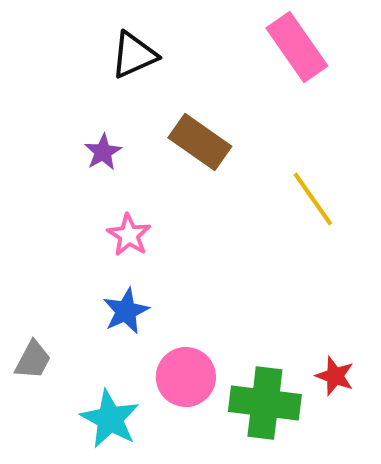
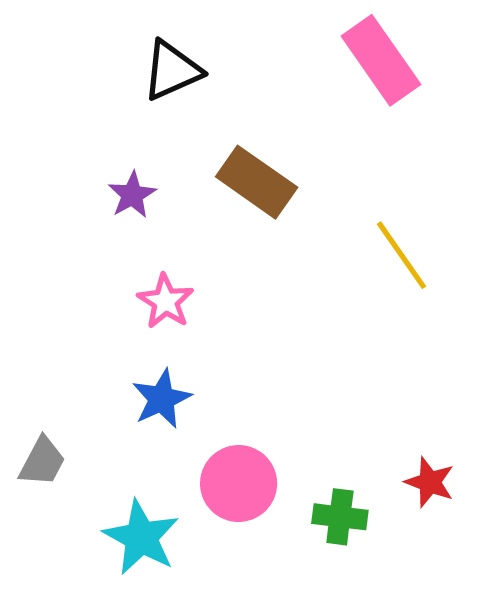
green cross: (265, 403) -> (340, 517), size x0.6

